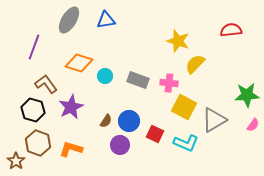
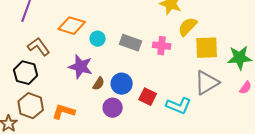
purple star: (71, 107) -> (81, 67), moved, turned -30
yellow square: (184, 107) -> (207, 48), moved, turned -30

